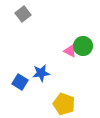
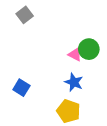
blue star: (41, 73) -> (74, 82), moved, turned 30

